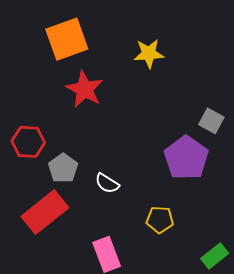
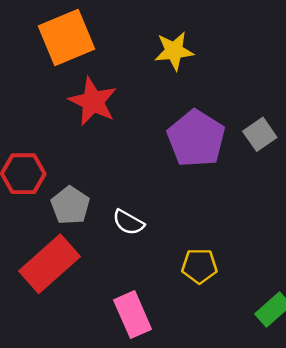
gray square: (211, 121) -> (260, 134), turned 30
purple pentagon: (186, 158) -> (196, 138), moved

